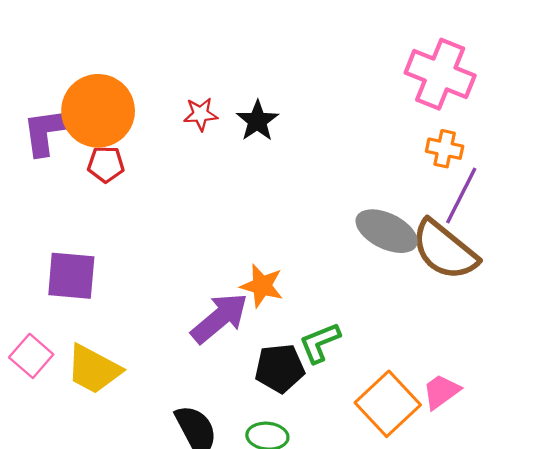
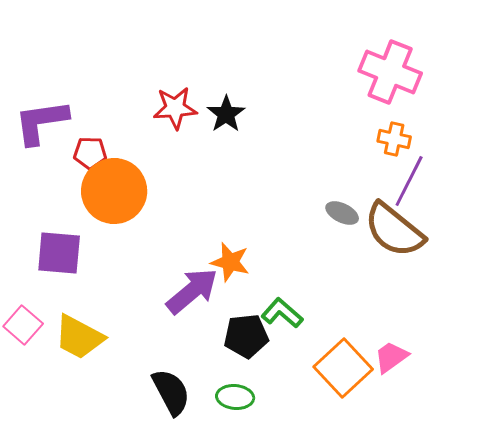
orange circle: (98, 111) -> (114, 191), moved
red star: (201, 114) -> (175, 108), size x1.4
gray ellipse: (387, 231) -> (342, 213), size x0.6
green L-shape: (320, 343) -> (282, 313), turned 63

